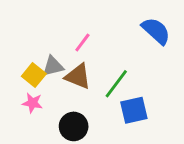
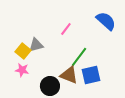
pink line: (82, 43) -> (66, 29), moved
brown triangle: (78, 76) -> (69, 75), moved

